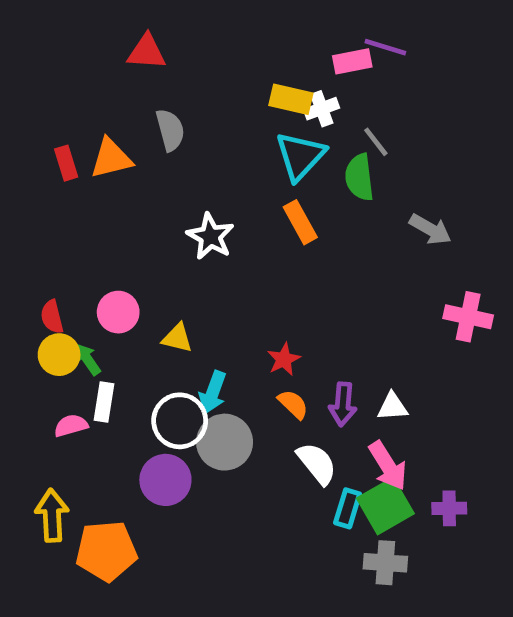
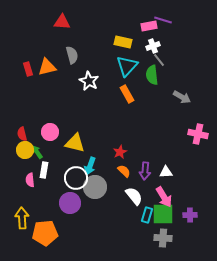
white cross: (322, 109) -> (153, 46), moved
white star: (210, 236) -> (89, 81), moved
yellow triangle: (177, 338) -> (75, 143), size x1.5
pink semicircle: (71, 426) -> (30, 180), turned -80
green square: (385, 506) -> (163, 214), turned 30

